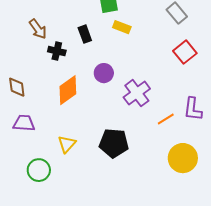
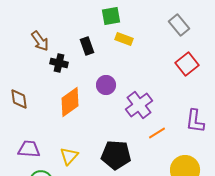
orange line: (166, 119) -> (157, 133), moved
purple trapezoid: (24, 123) -> (29, 149), moved

